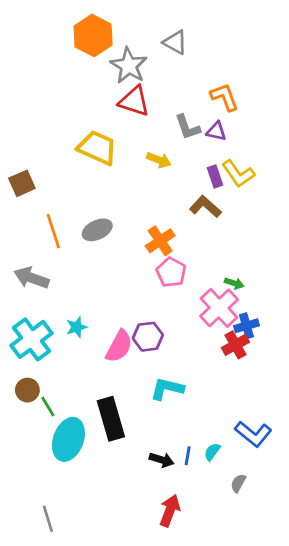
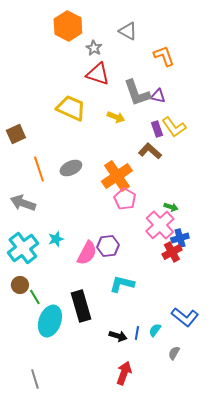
gray star: (129, 66) -> (94, 48), size x0.6
orange L-shape: (225, 97) -> (164, 56), moved
gray L-shape: (188, 127) -> (137, 93), size x1.4
orange cross: (160, 241) -> (117, 176), size x1.4

